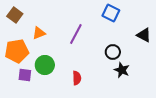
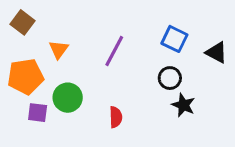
blue square: (111, 13) -> (174, 39), moved
orange triangle: (39, 33) -> (59, 49), turned -32

